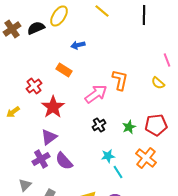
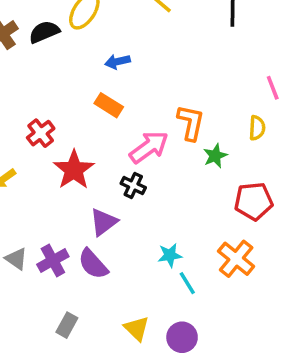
orange rectangle: (64, 70) -> (109, 105), moved
yellow semicircle: (158, 83) -> (257, 128), turned -128
black cross: (99, 125) -> (133, 185), moved, turned -32
green star: (129, 127) -> (215, 156), moved
purple triangle: (49, 137) -> (104, 222), moved
gray triangle: (25, 185) -> (16, 259), moved, turned -40

